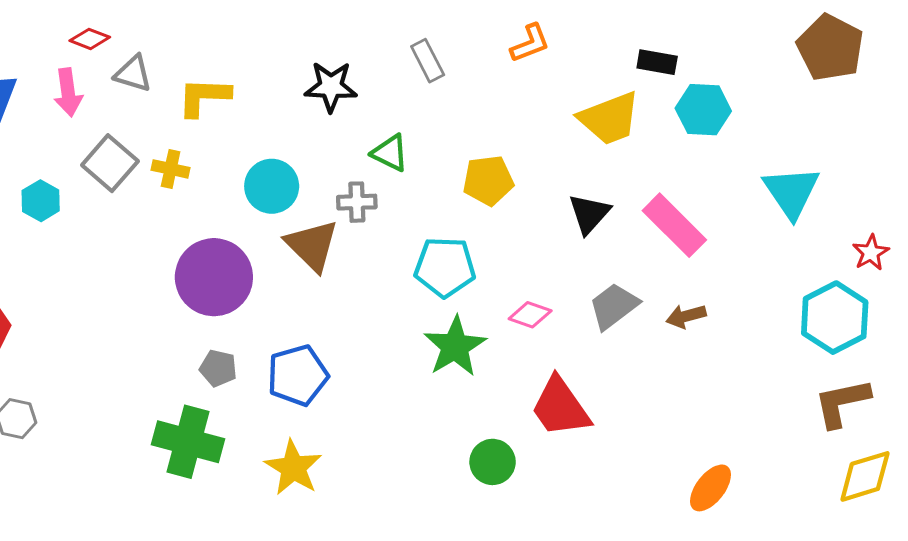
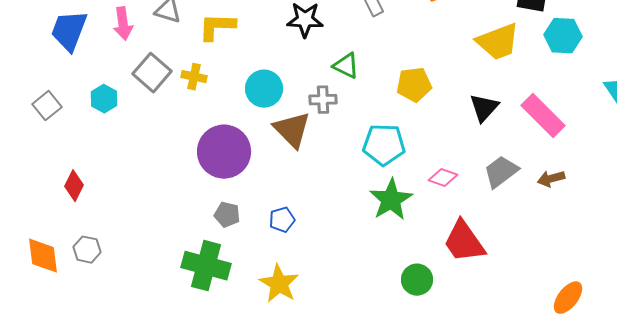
blue pentagon: (298, 375) -> (282, 220), size x0.6

